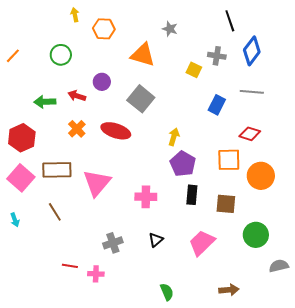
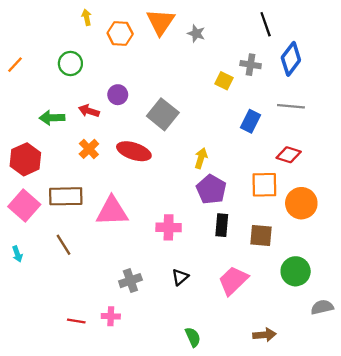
orange triangle: (143, 55) -> (160, 22), moved, turned 48
pink triangle: (97, 183) -> (112, 211), turned 48
red line: (70, 266) -> (76, 321), moved

